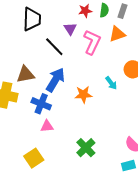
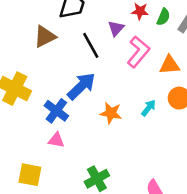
orange triangle: (117, 34) -> (170, 65), moved
brown triangle: (26, 74) -> (45, 37), moved, turned -30
cyan arrow: (111, 83) -> (149, 108), turned -120
yellow square: (34, 158) -> (30, 175), turned 30

